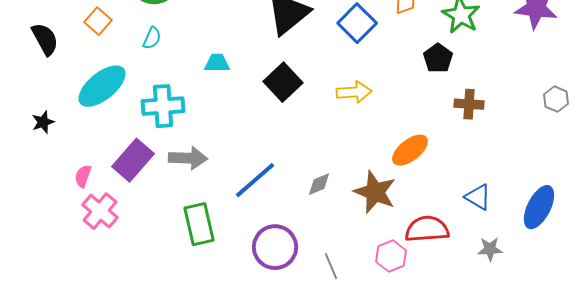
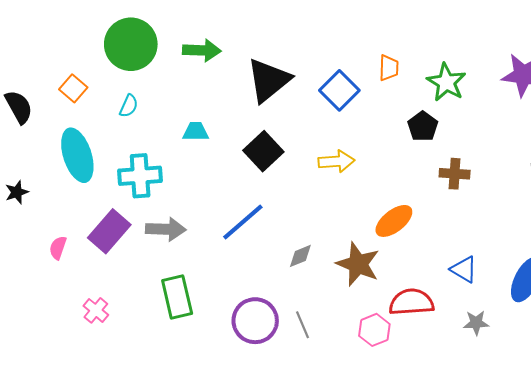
cyan ellipse: (102, 86) -> (77, 155), turned -69
blue line: (255, 180) -> (243, 222), moved
pink cross: (100, 211) -> (96, 310), moved, size x0.7
gray line: (331, 266) -> (302, 325), moved

